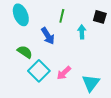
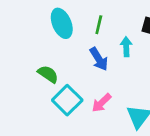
cyan ellipse: (21, 15) -> (62, 23), moved
blue arrow: (48, 36) -> (99, 59), moved

